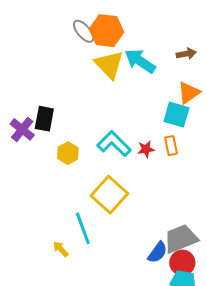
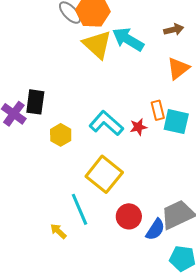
cyan square: (176, 115) -> (176, 122), moved
orange rectangle: (171, 146) -> (158, 110), moved
red circle: (182, 263) -> (129, 216), moved

